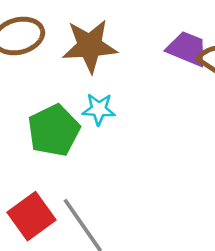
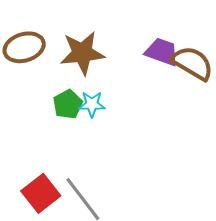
green pentagon: (54, 130) -> (68, 104), moved, size x0.7

